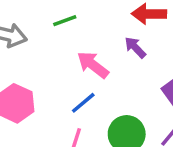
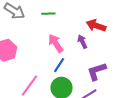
blue line: (83, 103) -> (59, 65), moved, turned -35

